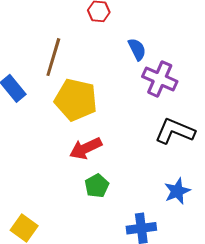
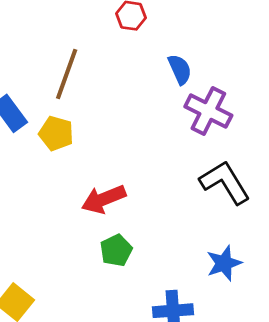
yellow pentagon: (76, 100) -> (56, 133), moved, size x0.6
black L-shape: (175, 131) -> (225, 182), turned 33

